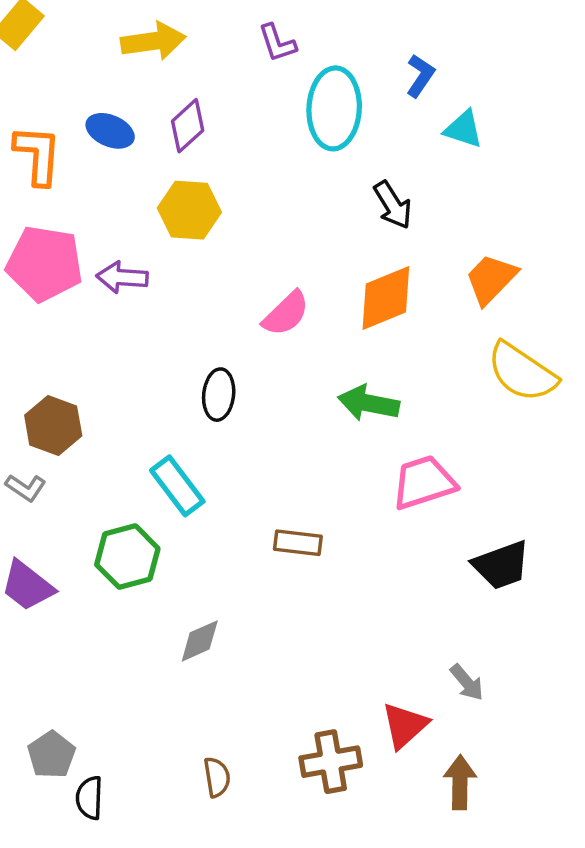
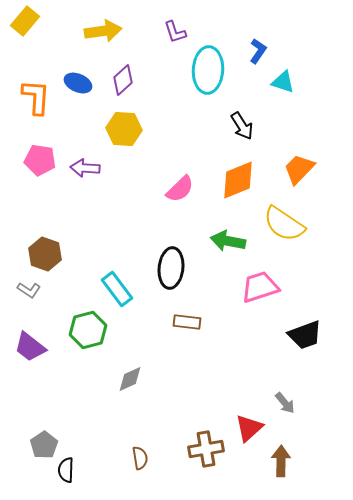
pink pentagon: (45, 264) -> (40, 160), size x0.7
yellow semicircle: (522, 372) -> (284, 224), moved
black ellipse: (219, 395) -> (171, 268), moved, size x1.4

